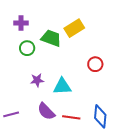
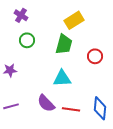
purple cross: (21, 23) -> (21, 15), turned 32
green trapezoid: (51, 38) -> (64, 44), moved, turned 85
purple star: (37, 80) -> (10, 70), moved

